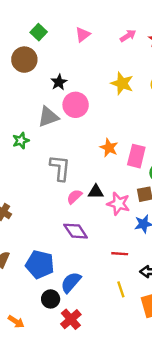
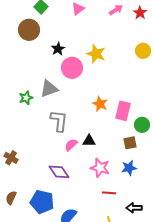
yellow star: (122, 83) -> (96, 54), moved
gray triangle: (48, 117) -> (49, 89), moved
pink star: (118, 204) -> (100, 168), moved
purple diamond: (76, 231) -> (59, 172), moved

